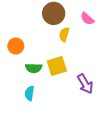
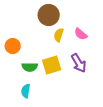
pink semicircle: (87, 19) -> (81, 34), moved
purple arrow: (85, 84) -> (79, 63), moved

